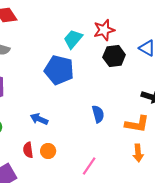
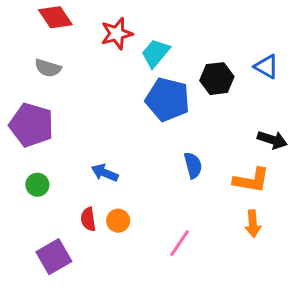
red star: (104, 30) -> (117, 34), moved
blue pentagon: (59, 70) -> (168, 99), moved

